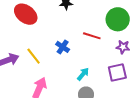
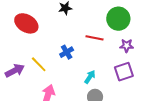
blue cross: (63, 47) -> (67, 52), turned 32

